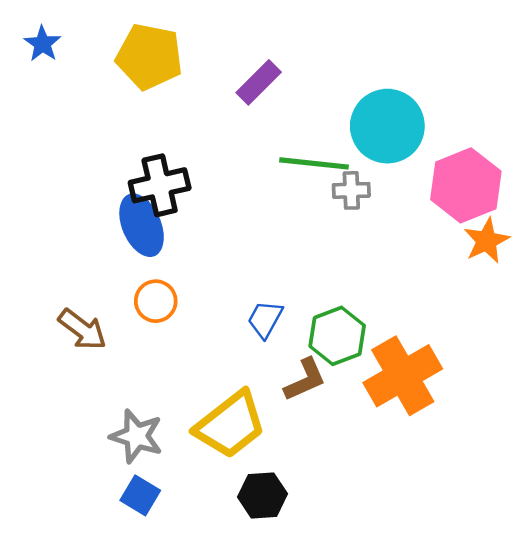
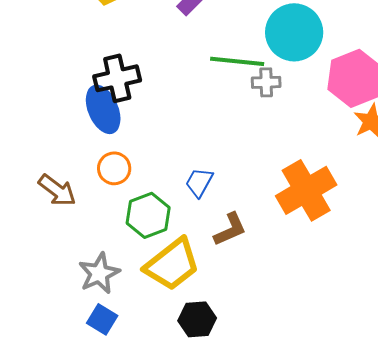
green hexagon: (337, 336) -> (148, 215), moved
orange cross: (403, 376) -> (306, 190), moved
gray star: (136, 436) -> (99, 273), turned 30

